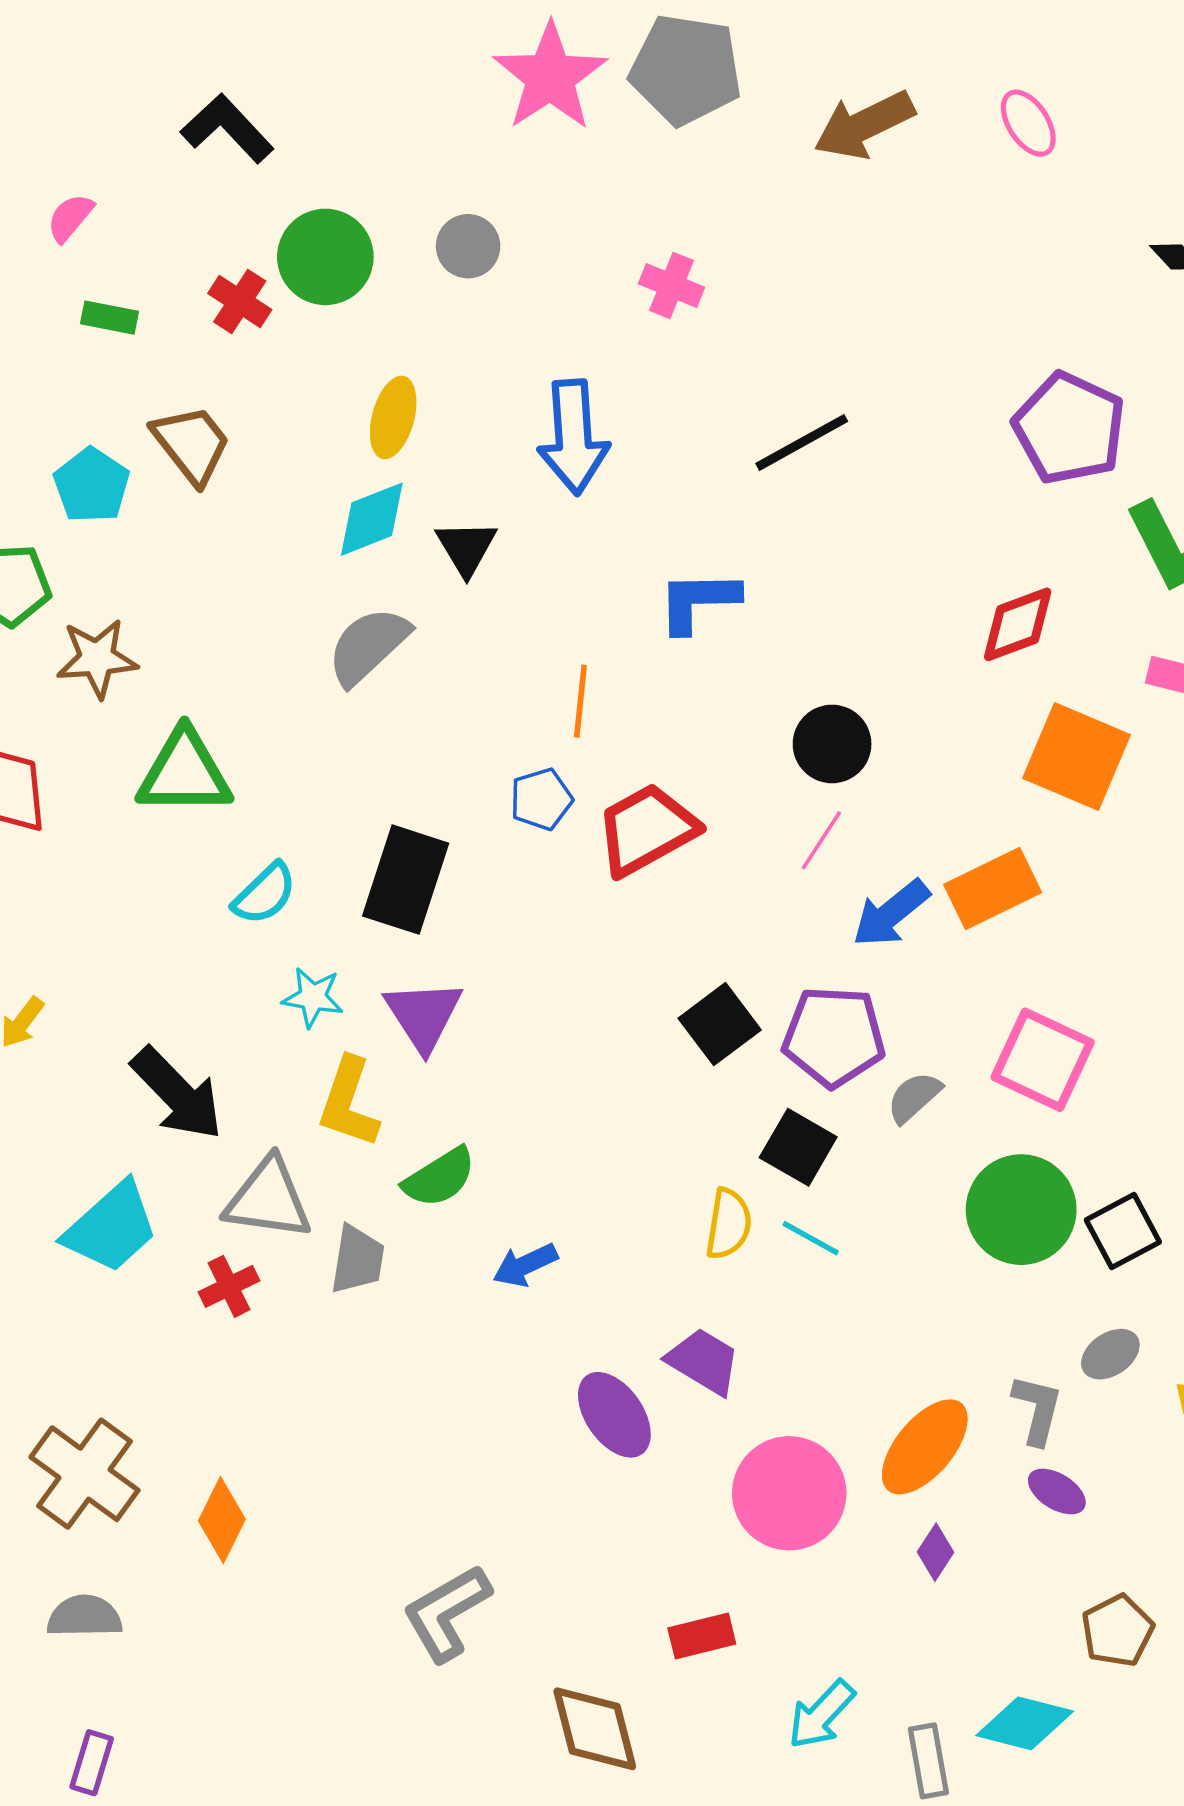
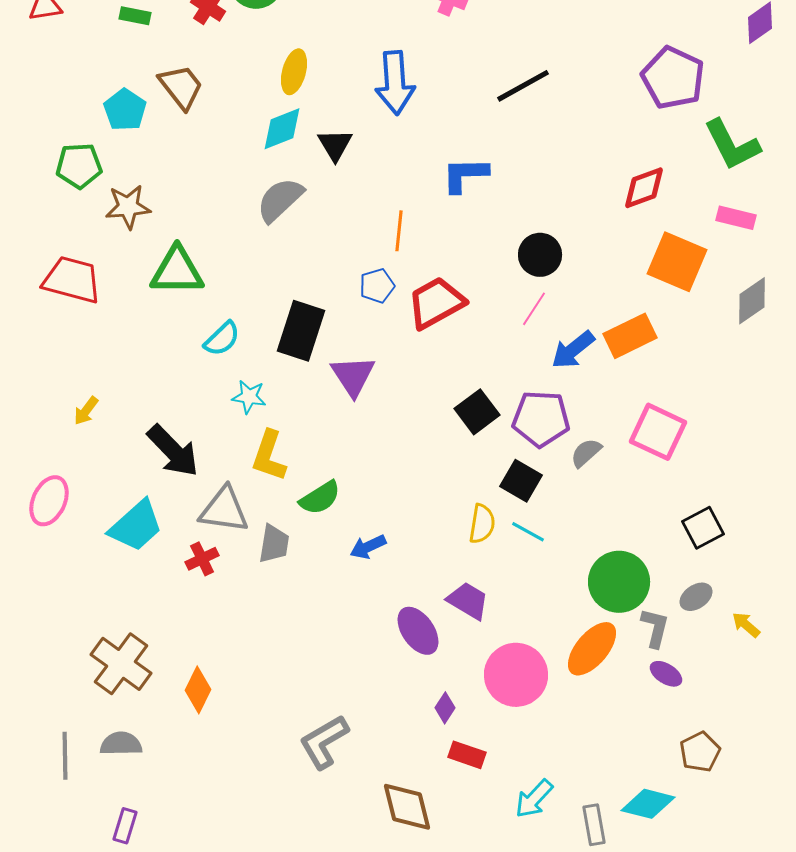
purple triangle: (423, 1015) -> (353, 376), moved
green circle: (1021, 1210) -> (619, 582), moved
purple diamond: (936, 1552) -> (445, 708), moved
red rectangle: (702, 1636) -> (467, 755), turned 33

